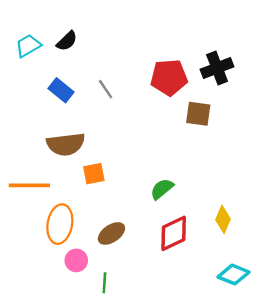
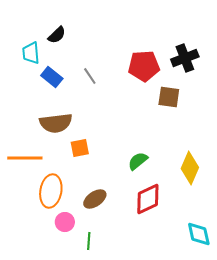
cyan trapezoid: (28, 46) -> (31, 53), moved, turned -65
yellow diamond: (223, 219) -> (190, 168), moved, size x1.4
cyan diamond: (234, 275) -> (199, 234), turned 56

